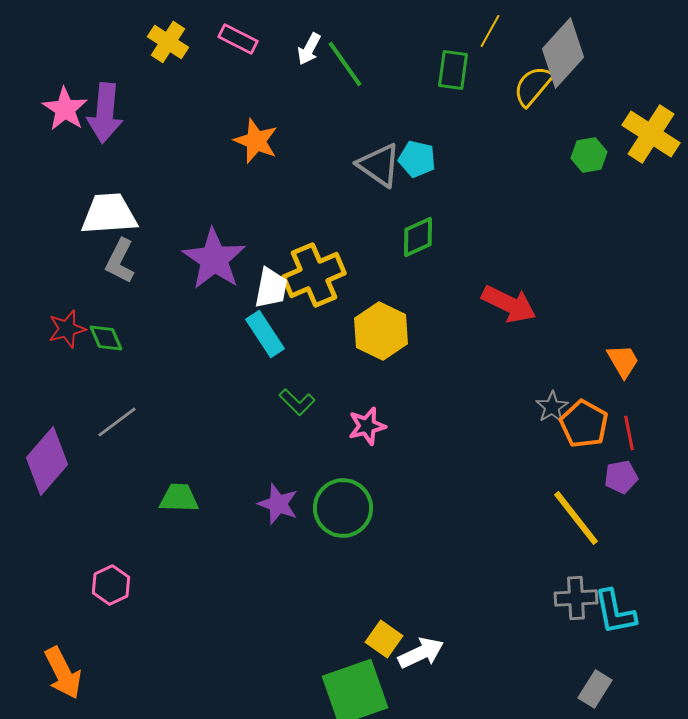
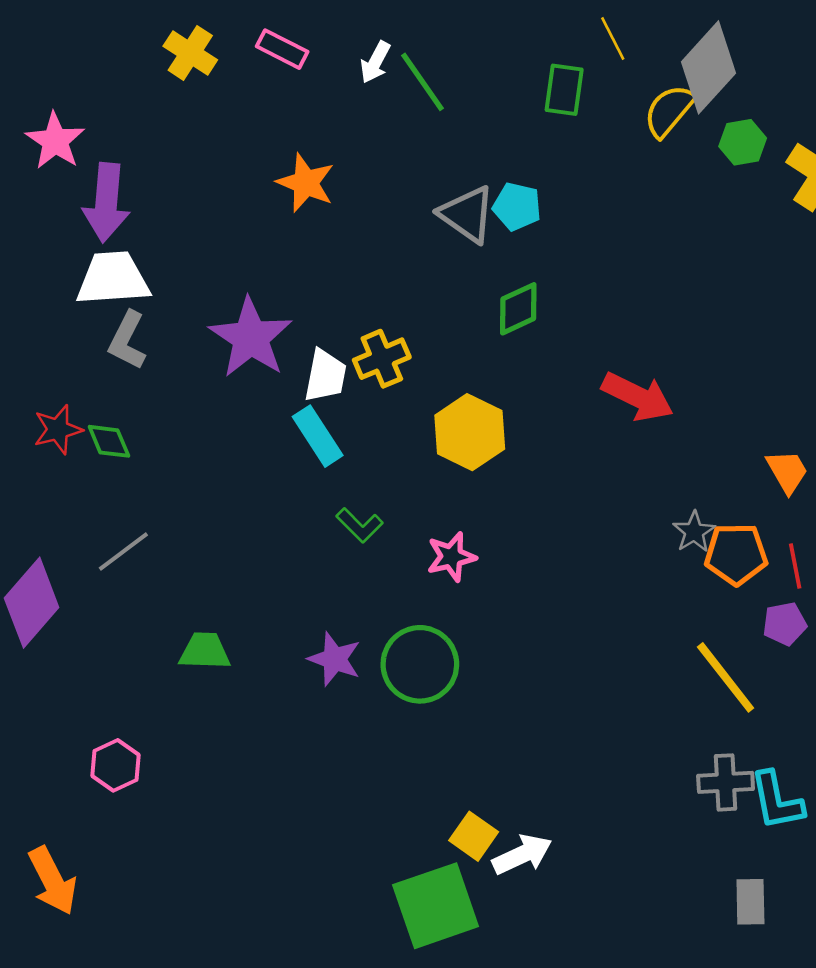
yellow line: (490, 31) -> (613, 39), turned -56
purple arrow: (105, 113) -> (106, 203), moved
green hexagon: (589, 155) -> (743, 142), moved
yellow cross: (314, 275) -> (382, 359), size x0.7
orange pentagon: (584, 424) -> (736, 554), turned -30
gray rectangle: (595, 689) -> (750, 902), turned -33

